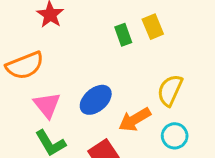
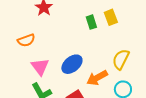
orange semicircle: (25, 65) -> (26, 40), size x0.7

